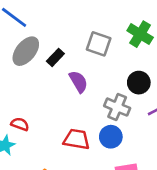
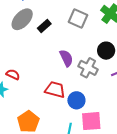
purple semicircle: (78, 82) -> (66, 58), moved
blue circle: (111, 137) -> (76, 100), moved

